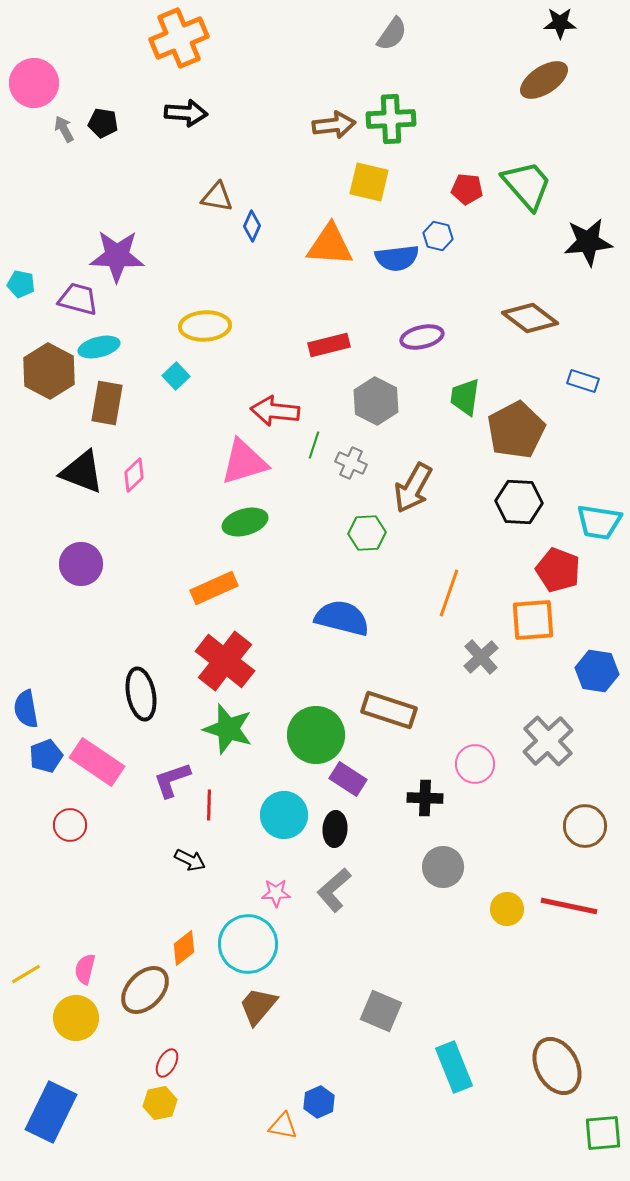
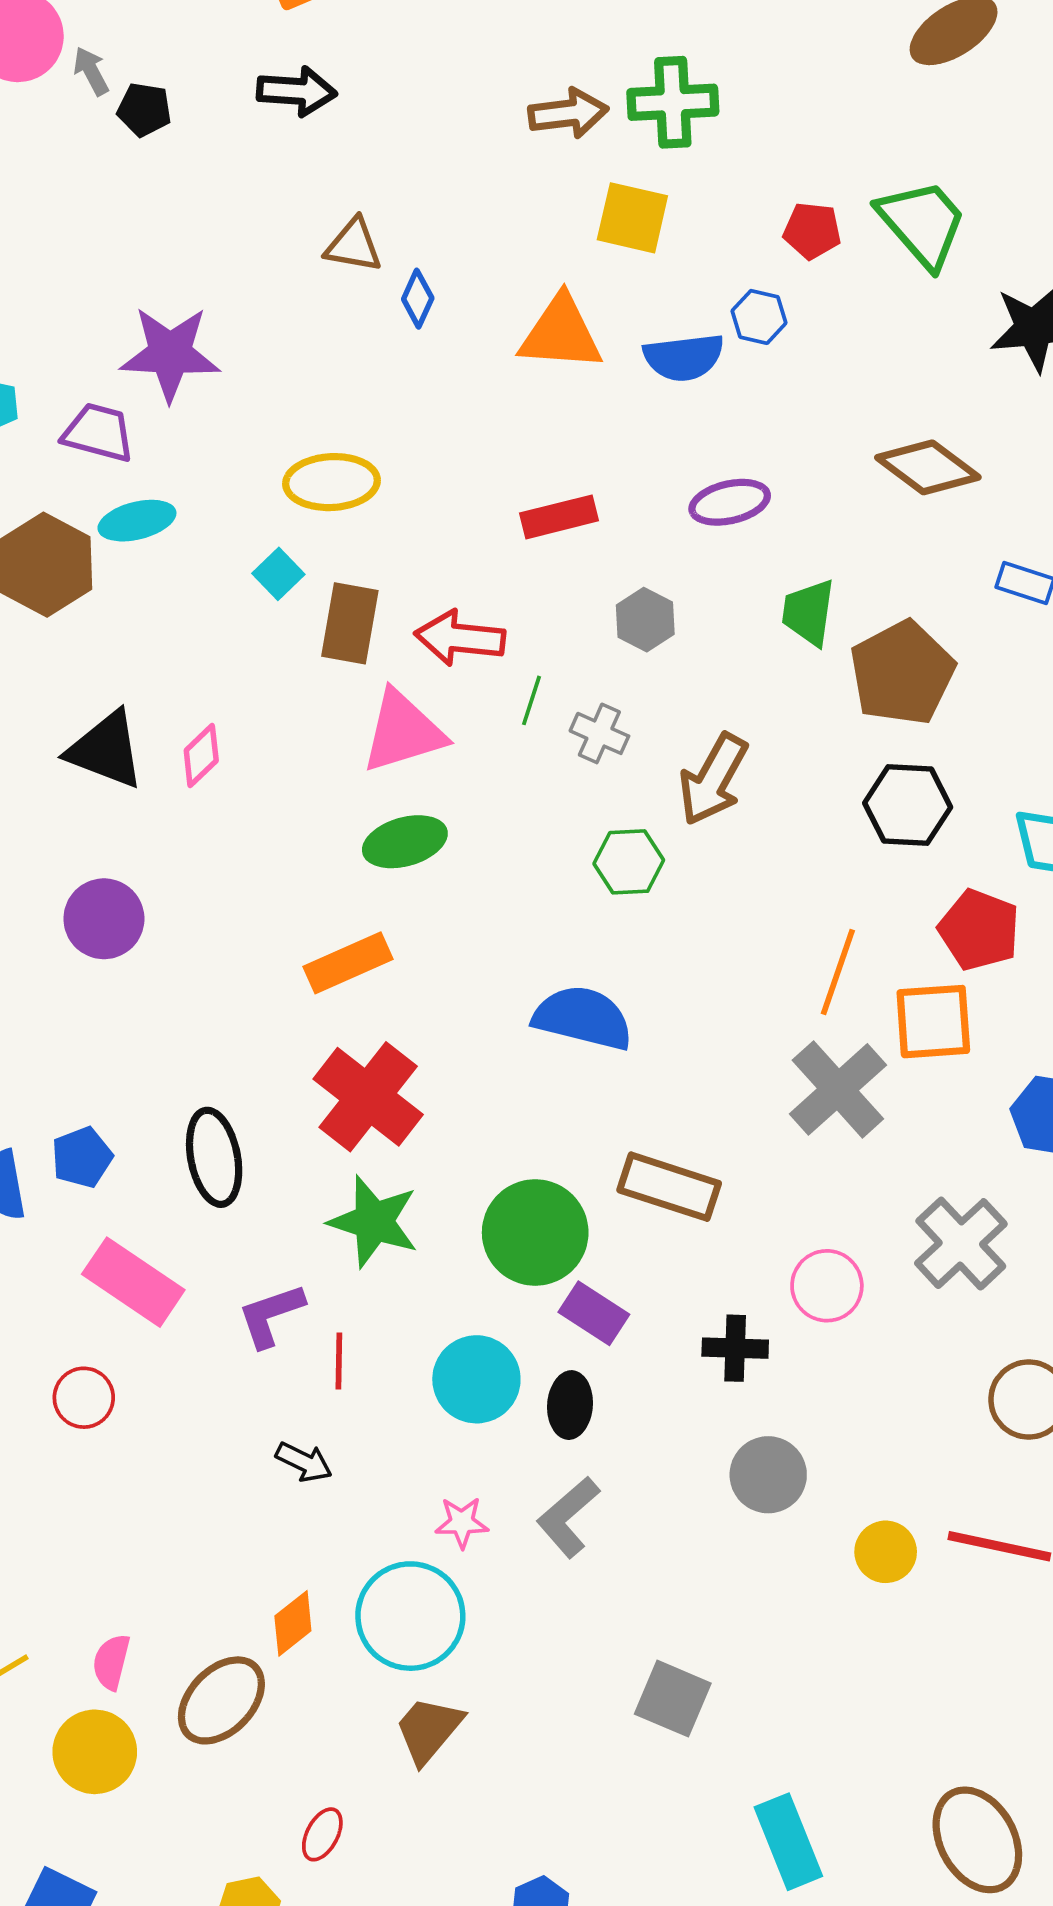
gray arrow: (64, 129) -> (91, 71), moved
gray hexagon: (376, 401) -> (645, 620), size x0.7
brown rectangle: (107, 403) -> (350, 623), moved
orange line: (449, 593) -> (838, 972), moved
gray cross: (481, 657) -> (838, 1089), size x1.5
blue pentagon: (46, 756) -> (82, 1157), moved
gray square: (381, 1011) -> (673, 1699), moved
red ellipse: (167, 1063) -> (322, 1834), moved

